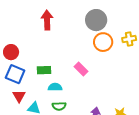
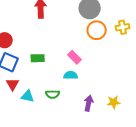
cyan semicircle: (55, 87) -> (71, 75), moved

